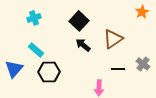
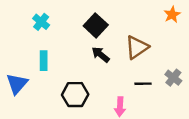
cyan cross: (34, 18) -> (41, 22), turned -32
cyan rectangle: (36, 50) -> (44, 61), turned 49
black hexagon: (49, 72) -> (75, 95), moved

